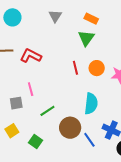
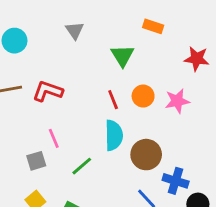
orange rectangle: (91, 19) -> (153, 26), moved
cyan semicircle: (91, 104) -> (114, 135), moved
brown circle: (70, 128) -> (146, 155), moved

